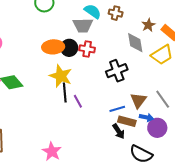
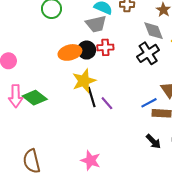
black cross: (117, 71) -> (148, 53), moved
yellow star: (61, 76) -> (84, 81), turned -30
black arrow: (119, 131) -> (153, 141), moved

